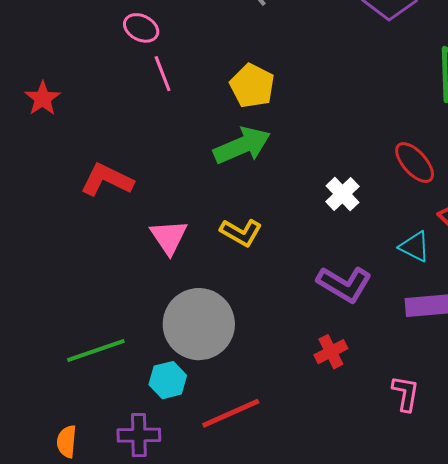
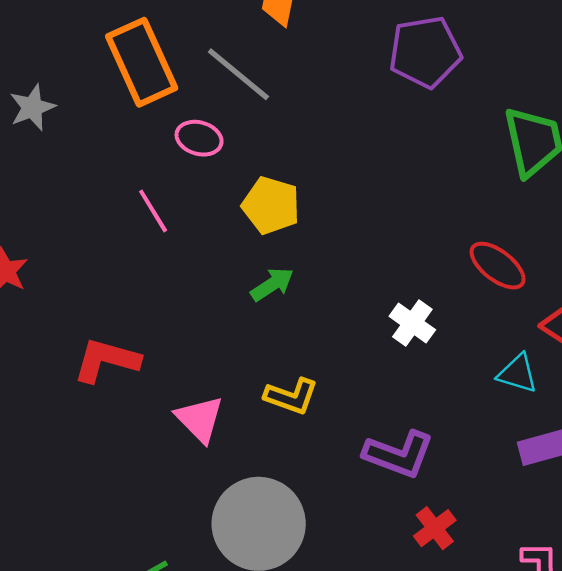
pink ellipse: (141, 28) -> (199, 138), moved
green arrow: (242, 145) -> (272, 284), size x0.6
purple L-shape: (344, 284) -> (399, 454), moved

